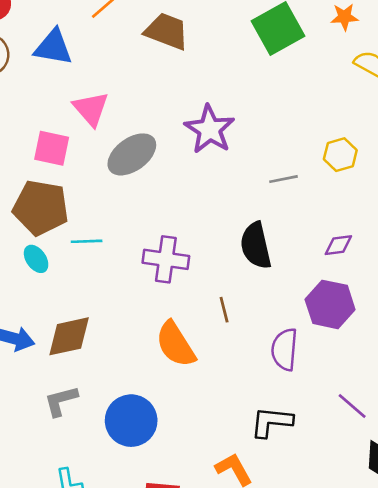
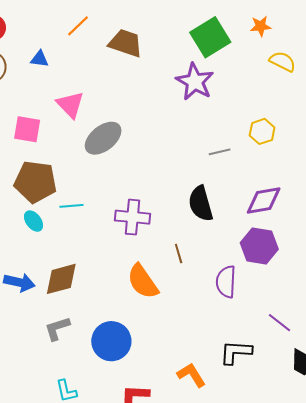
blue triangle: (53, 47) -> (40, 59), size x0.6
purple star: (210, 129) -> (195, 82), moved
pink square: (52, 148) -> (27, 129), moved
purple diamond: (338, 245) -> (264, 201), size x1.6
black L-shape: (271, 422) -> (236, 352), moved

